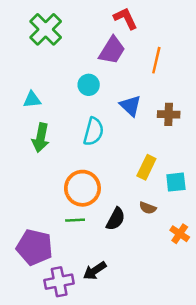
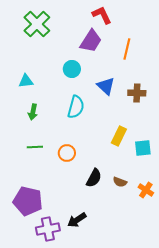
green arrow: (41, 138) -> (33, 112), size x0.7
orange circle: (82, 188) -> (67, 153), size x0.6
brown semicircle: (148, 208) -> (120, 182), moved
green line: (75, 220) -> (35, 147), moved

